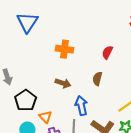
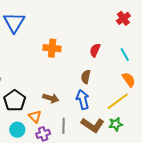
brown arrow: (63, 83) -> (51, 98), moved
blue arrow: (81, 106) -> (83, 100), moved

